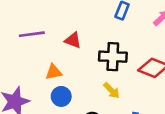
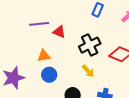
purple line: (32, 34) -> (39, 24), moved
black cross: (113, 57) -> (90, 45), turned -30

